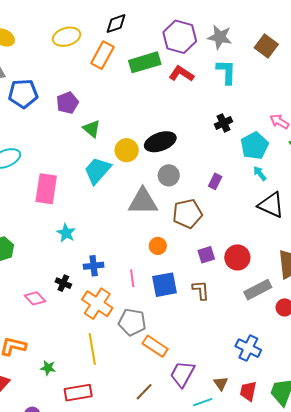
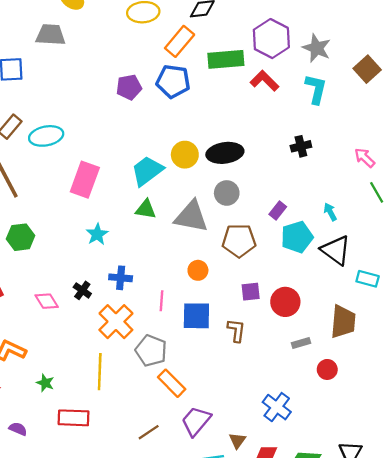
blue pentagon: (23, 94) -> (173, 81), moved
green triangle: (92, 129) -> (146, 209), moved, turned -42
cyan pentagon: (255, 146) -> (297, 237), moved
gray rectangle: (258, 290) -> (301, 343), size x0.6

